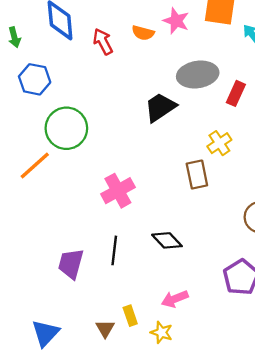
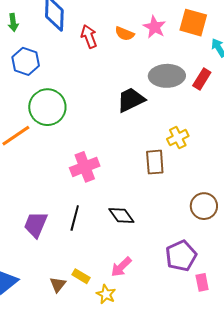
red rectangle: (236, 93) -> (202, 79), moved
pink arrow: (175, 299) -> (121, 267), turned -30
yellow rectangle: (130, 316) -> (81, 276), turned -48

